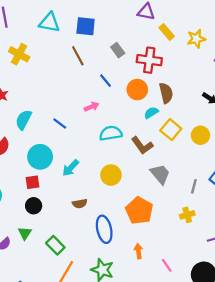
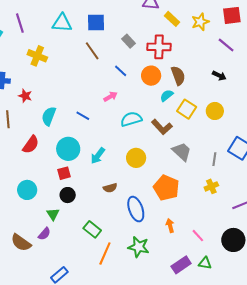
green triangle: (25, 233) -> (53, 214), moved

